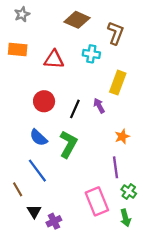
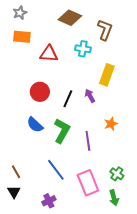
orange rectangle: (18, 50) -> (22, 37), moved
purple line: (116, 167) -> (88, 141), moved
blue line: (37, 171) -> (56, 170), moved
black triangle: (34, 211) -> (14, 192), moved

